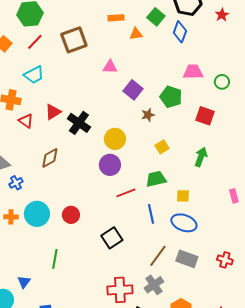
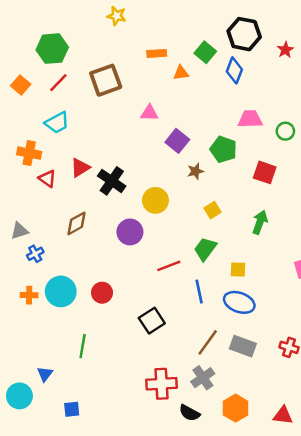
purple circle: (110, 165) -> (130, 232), moved
green trapezoid: (156, 179) -> (205, 249), turned -40

